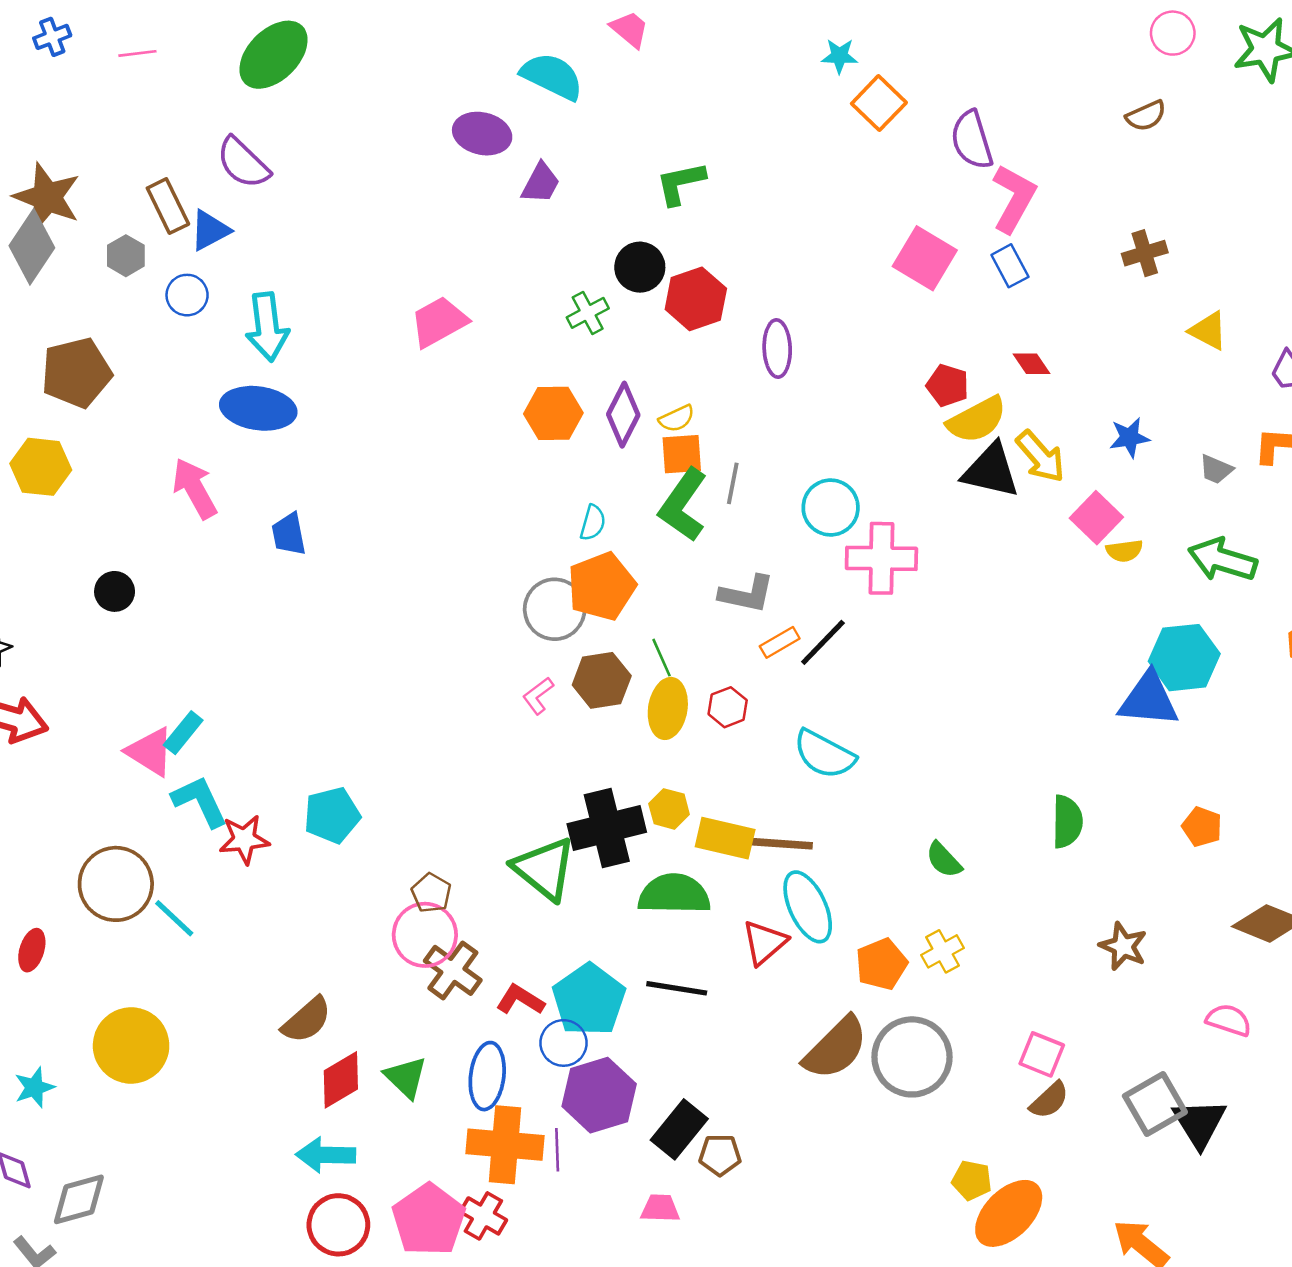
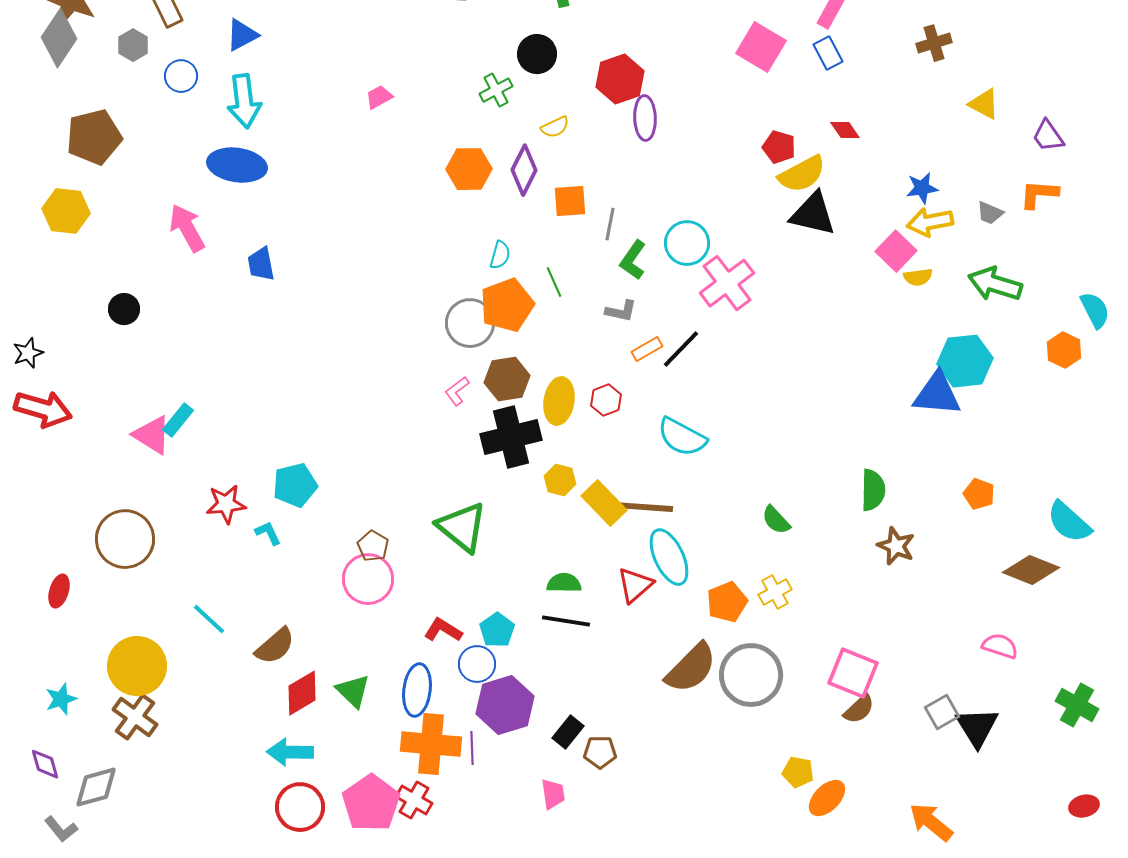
blue triangle: (210, 230) -> (242, 35), moved
red hexagon: (696, 299) -> (620, 79), moved
pink trapezoid: (439, 322) -> (379, 97), size x0.6
yellow semicircle: (677, 418) -> (555, 127), moved
yellow arrow: (1040, 457) -> (930, 222), moved, turned 120
green L-shape: (683, 505) -> (633, 260), moved, size x0.7
pink cross: (881, 558) -> (727, 283), turned -38
gray L-shape: (747, 594) -> (621, 311), size x0.7
green line: (661, 658) -> (554, 282), moved
cyan L-shape: (200, 801) -> (268, 533), moved, size x0.6
black cross: (607, 828) -> (511, 437), moved
yellow rectangle: (725, 838) -> (604, 503), turned 33
green semicircle: (674, 894) -> (564, 583), moved, size x0.6
cyan line: (174, 918) -> (209, 619), moved
brown star: (1123, 946) -> (896, 546), moved
brown cross: (453, 970) -> (135, 717), moved
cyan pentagon: (589, 1000) -> (497, 630), size x0.6
pink square: (1042, 1054) -> (853, 673), size x1.4
gray square: (1155, 1104) -> (942, 712), size x0.7
black rectangle: (679, 1129) -> (568, 732), size x0.7
pink trapezoid: (660, 1208) -> (553, 794), turned 80
orange ellipse: (1009, 1213) -> (827, 798), size x0.7

